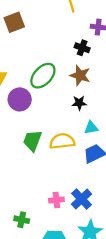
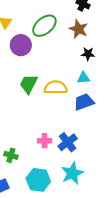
black star: (79, 103) -> (88, 54), moved

